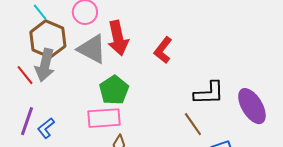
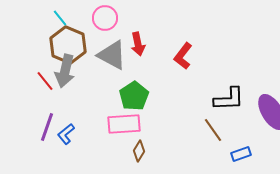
red arrow: (118, 38) -> (138, 44), size x0.7

